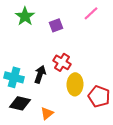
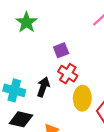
purple square: (56, 25) -> (61, 50), moved

